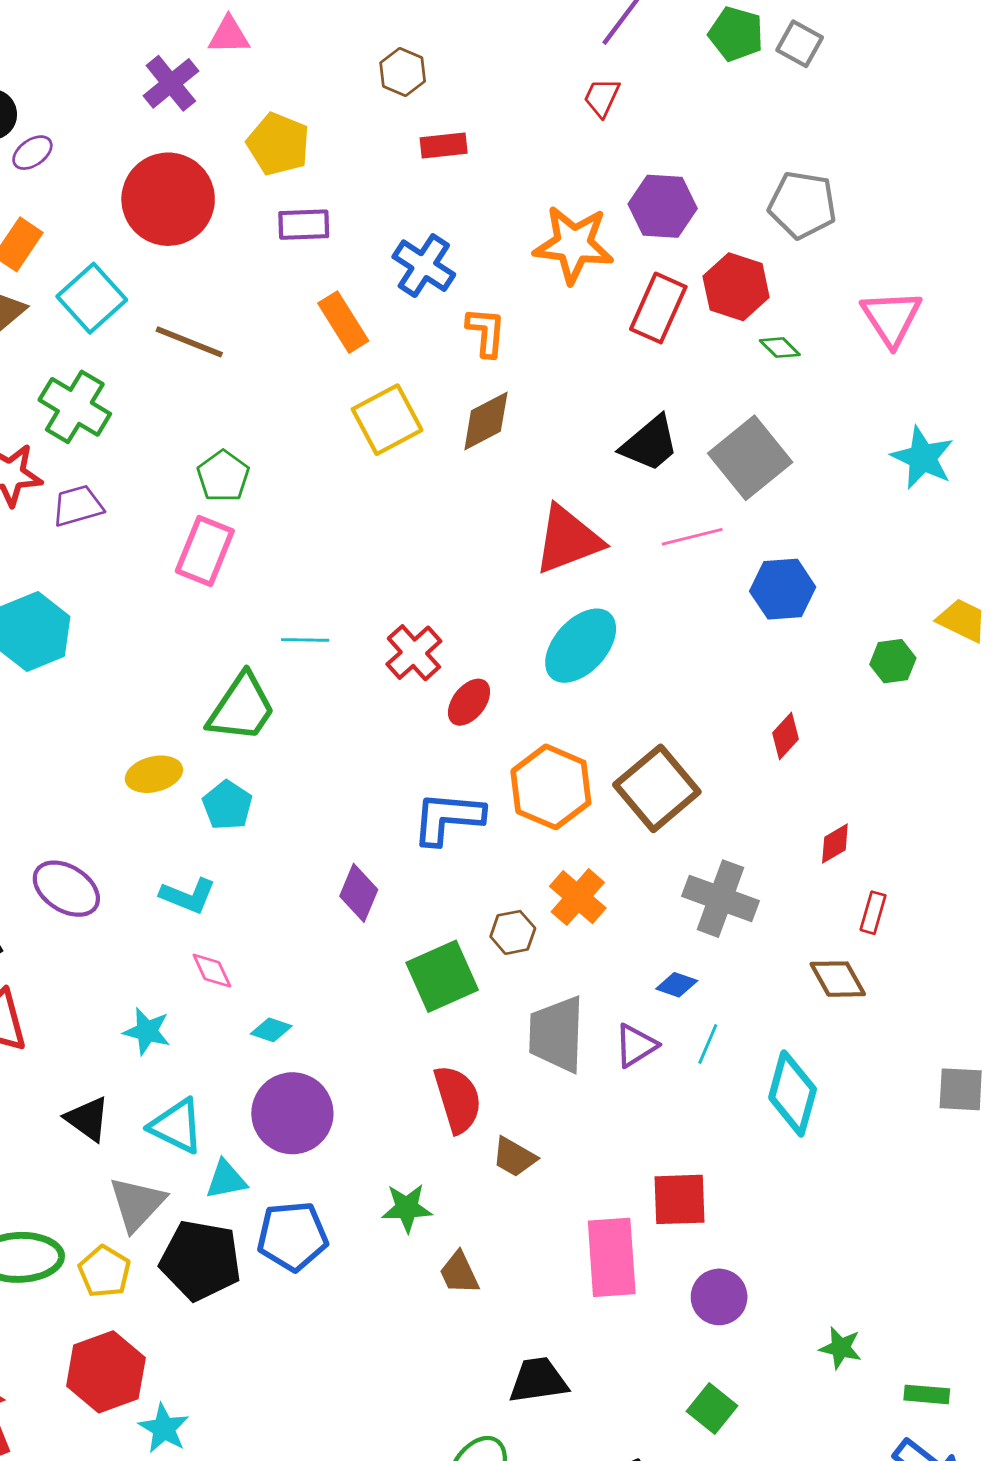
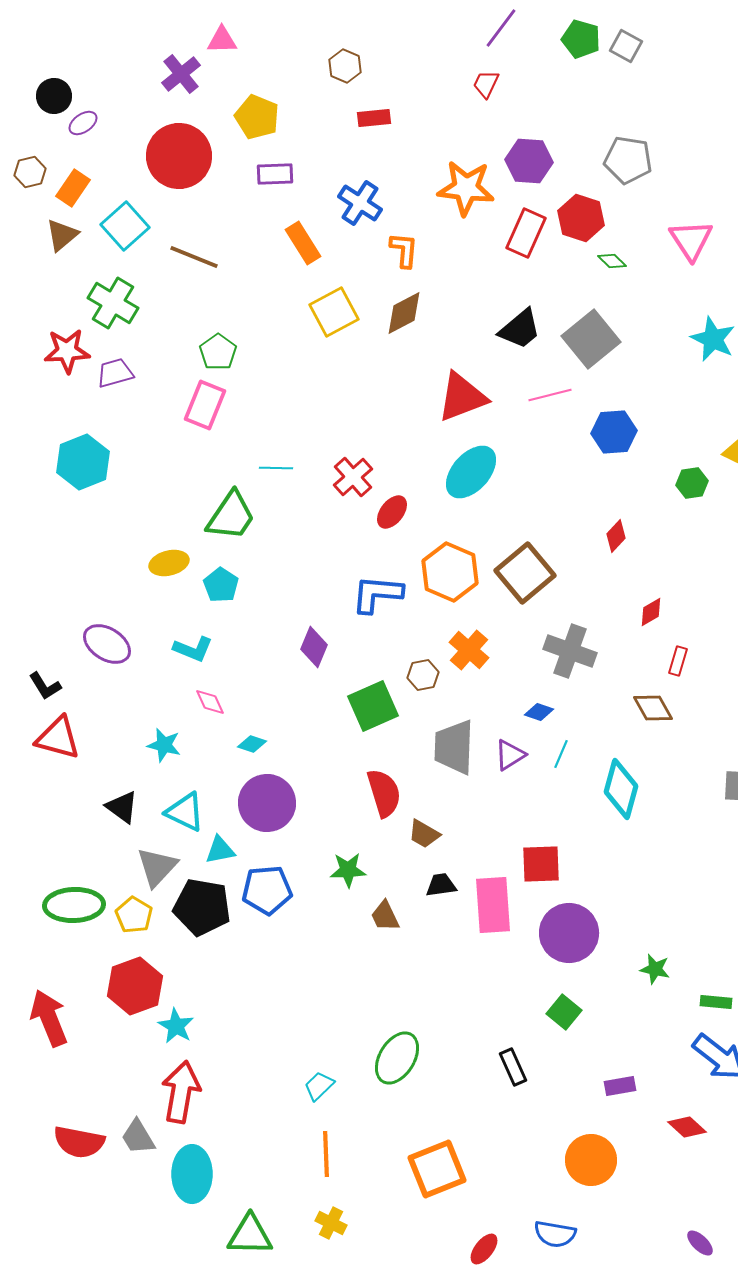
purple circle: (719, 1297) -> (569, 933), size x1.5
black trapezoid: (538, 1380) -> (441, 885), moved, size x0.7

